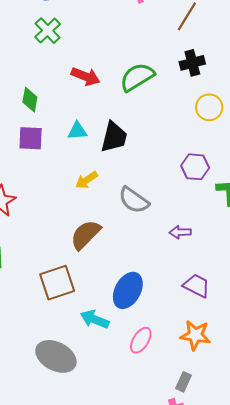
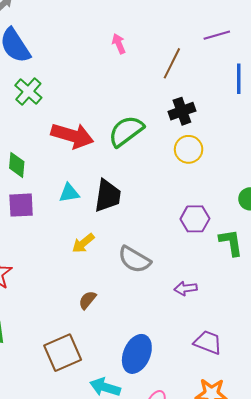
red arrow: (86, 76) -> (72, 136), size x1.4
yellow circle: (209, 107) -> (189, 149), moved
brown semicircle: (85, 235) -> (87, 300), size x0.6

